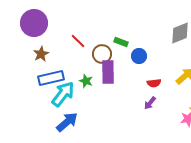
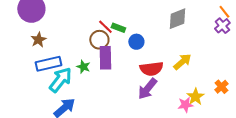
red line: (78, 41) -> (105, 27), moved
red semicircle: (154, 83) -> (151, 69), size x1.6
purple arrow: (150, 103) -> (147, 89), size x1.6

